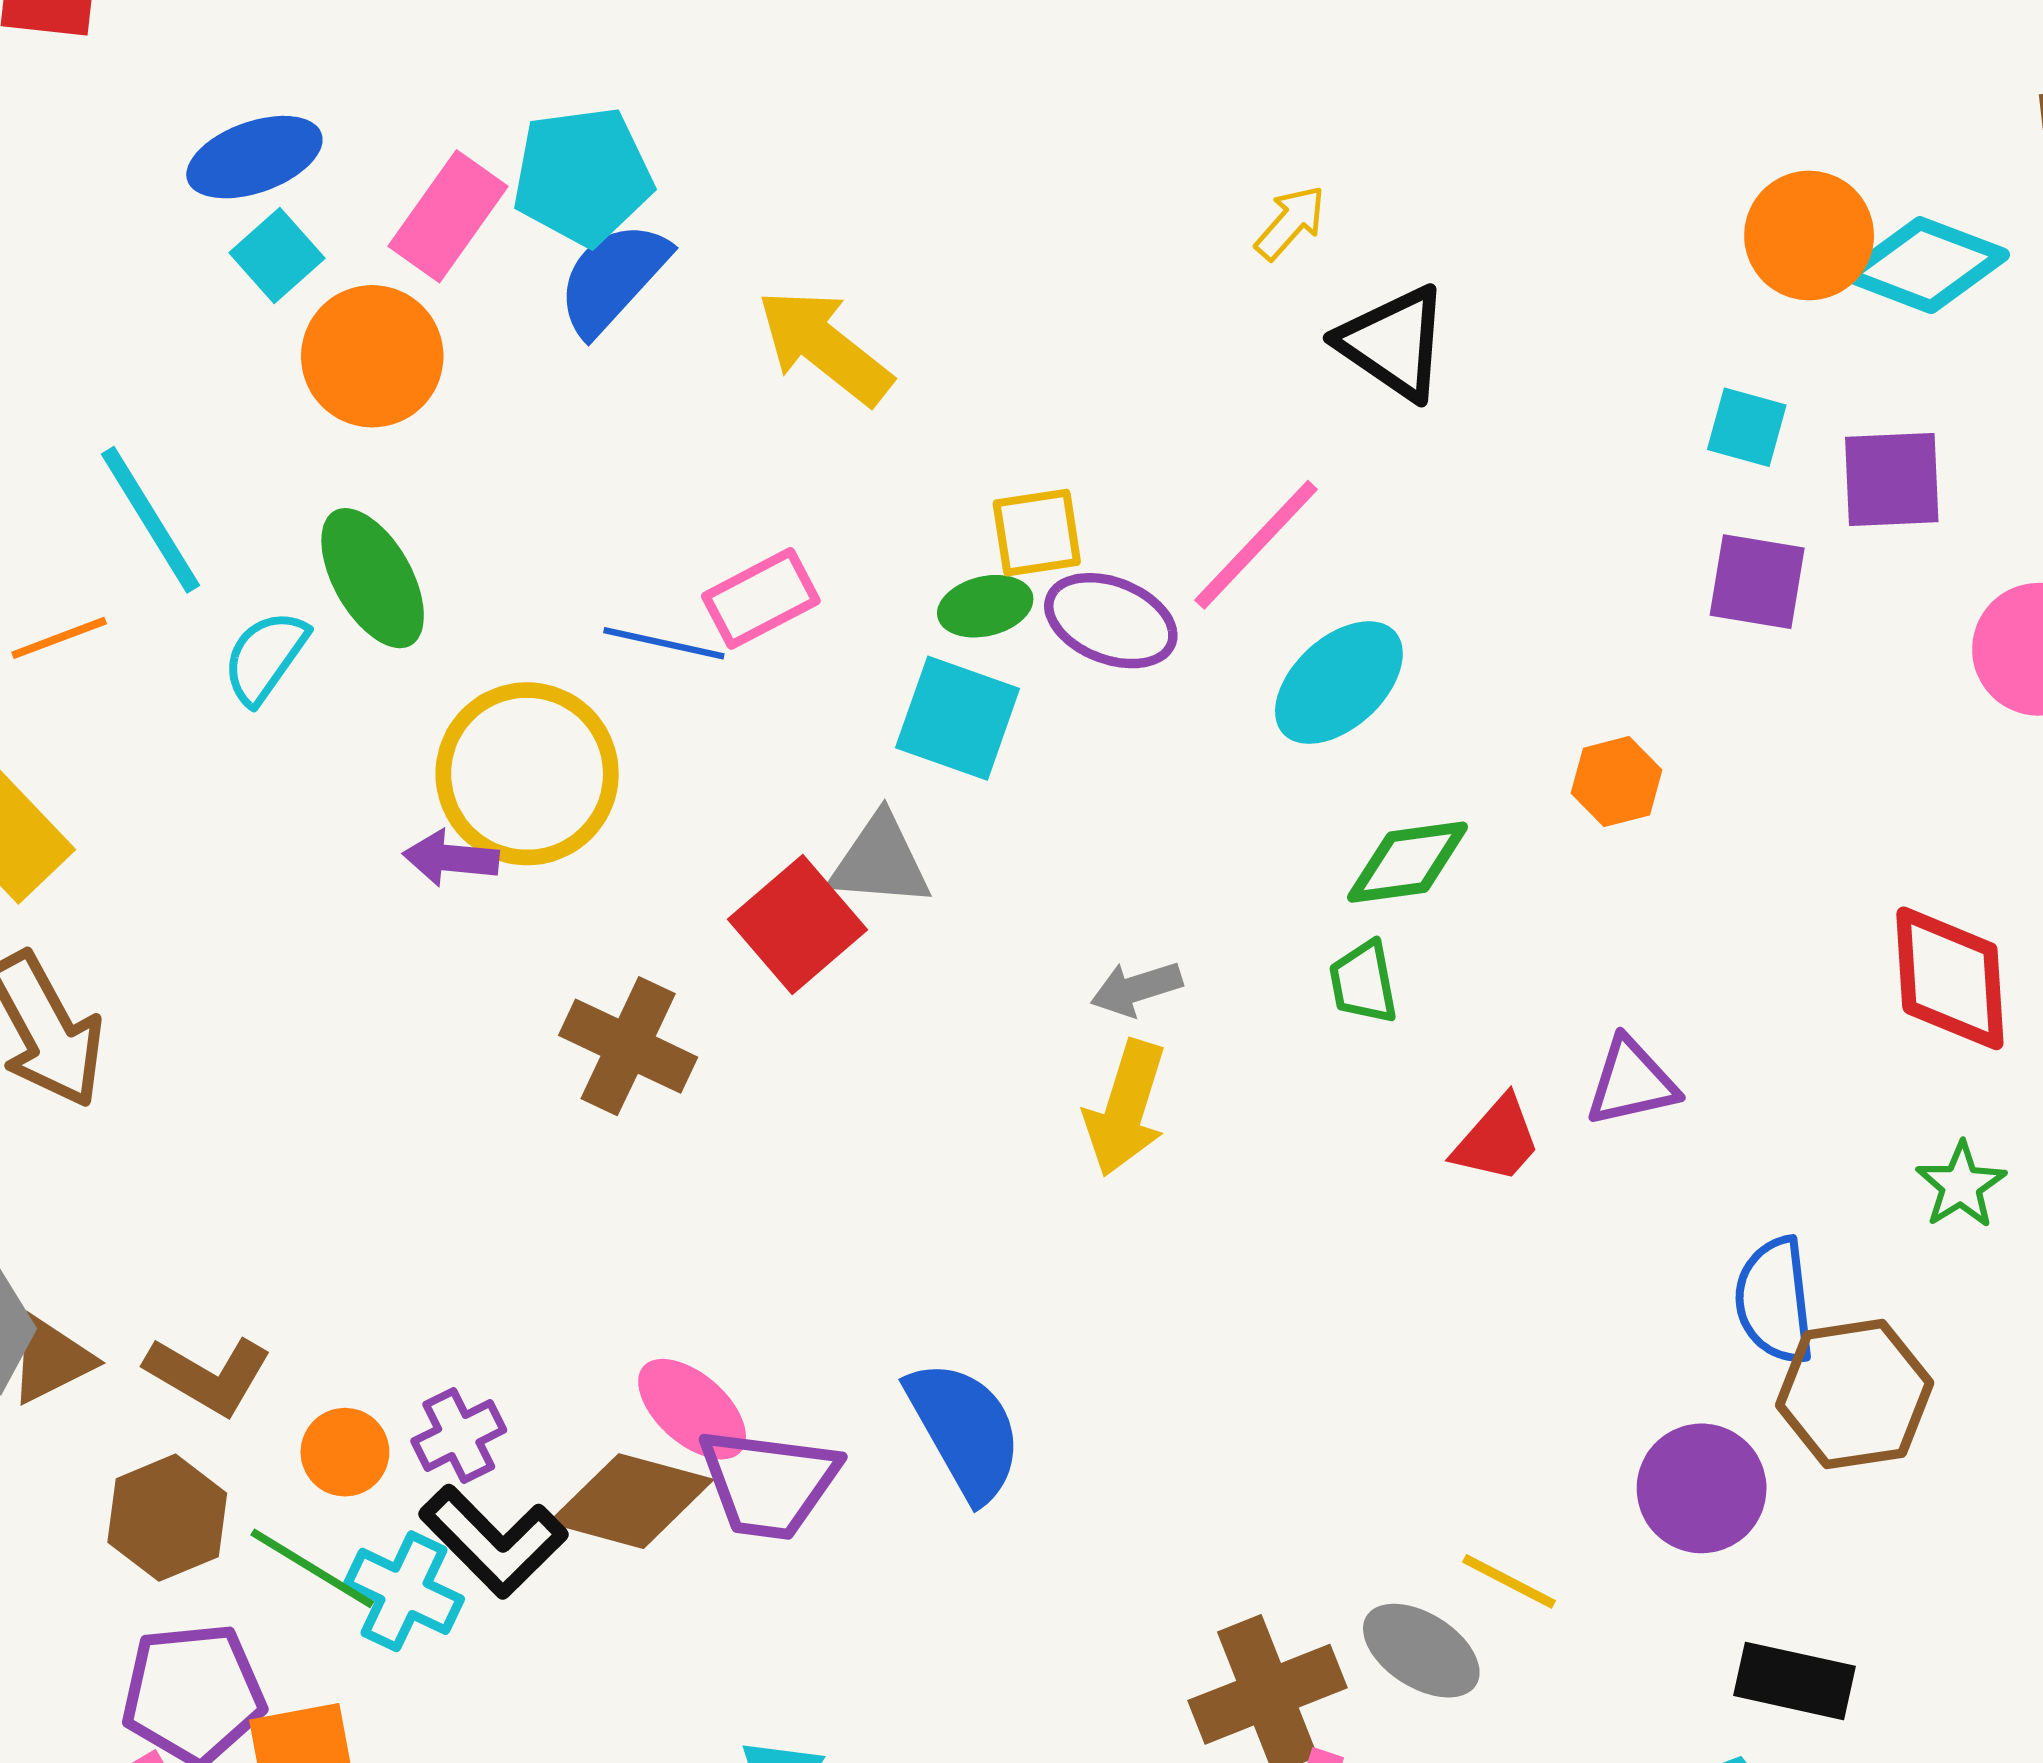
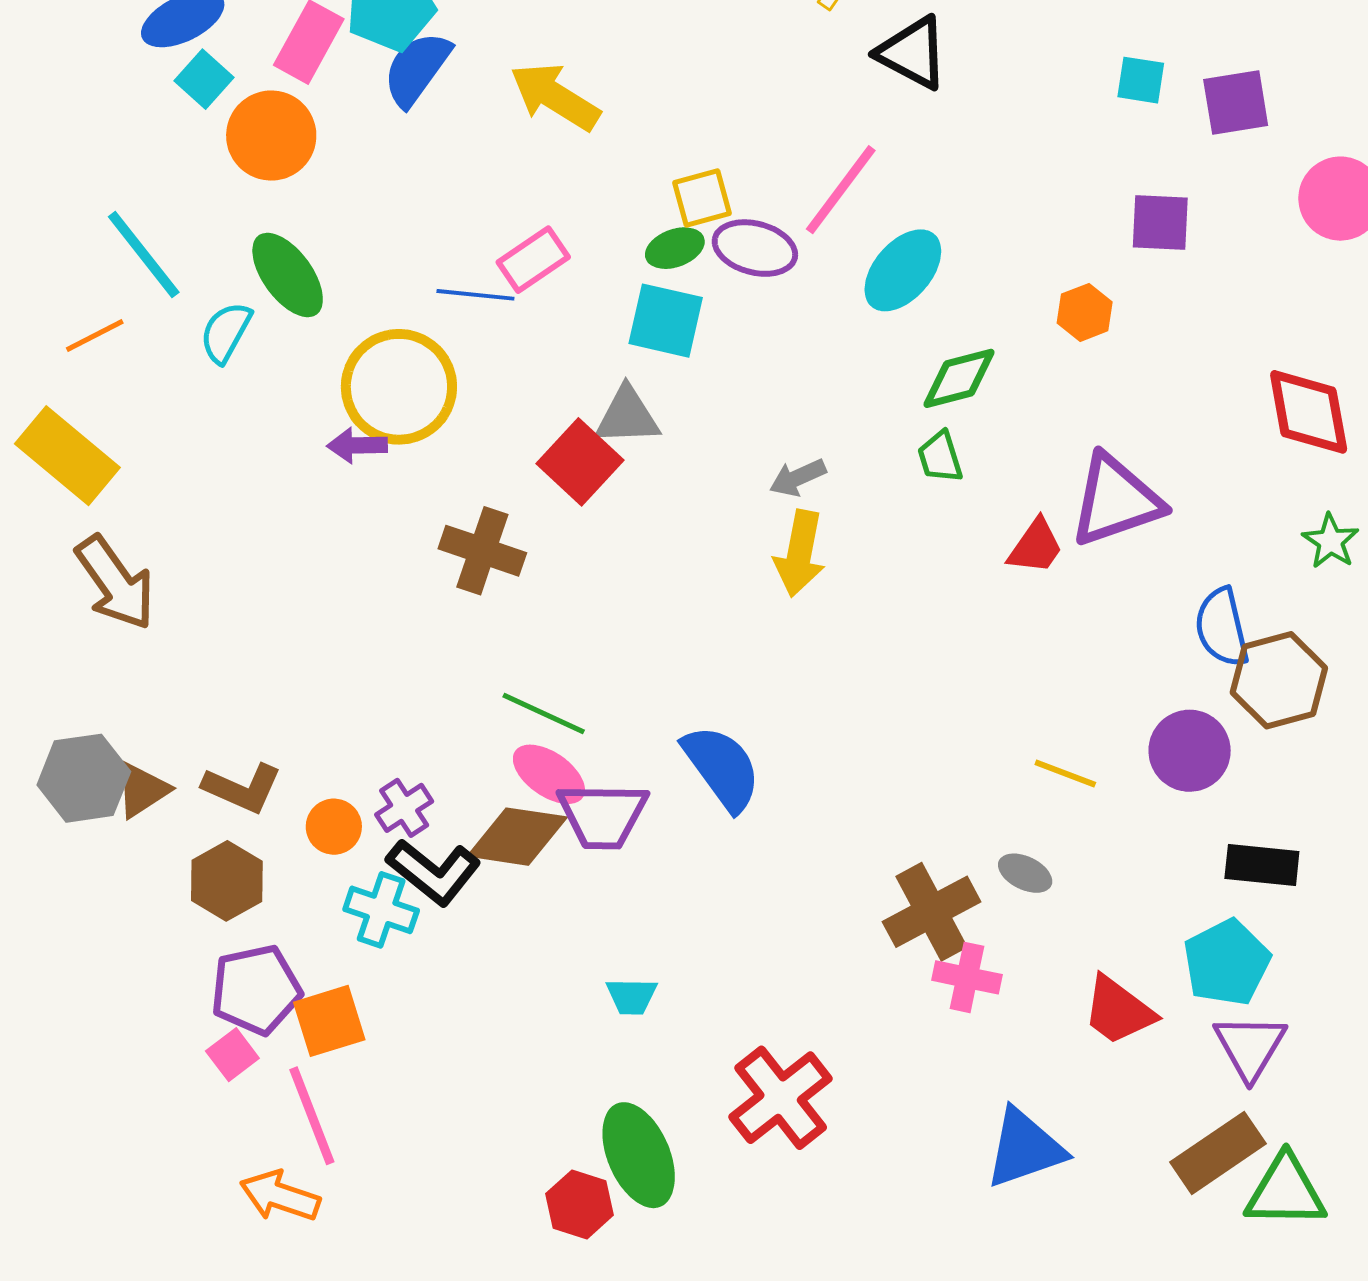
purple square: (1757, 582) -> (1160, 222), moved
purple triangle: (1631, 1082) -> (1116, 500), size x1.6
green line: (312, 1568) -> (544, 713), moved
yellow line: (1509, 1581) -> (1065, 774), moved
gray ellipse: (1421, 1651) -> (1025, 873), size x0.7

